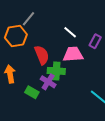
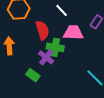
white line: (70, 32) -> (62, 10), moved
green rectangle: (32, 92) -> (33, 75), moved

